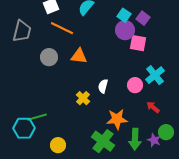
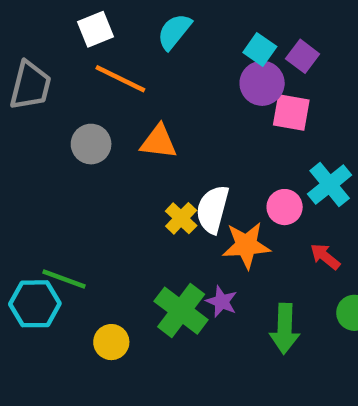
white semicircle: (103, 86) -> (213, 209), size x1.5
yellow cross: (83, 98) -> (181, 218), moved
green line: (37, 117) -> (64, 279), turned 36
orange star: (117, 119) -> (246, 245), moved
purple star: (154, 140) -> (222, 302), moved
green cross: (103, 141) -> (181, 311), moved

